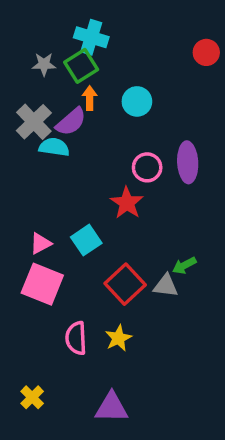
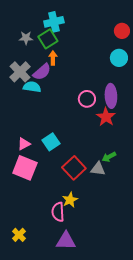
cyan cross: (91, 37) -> (54, 22), turned -30
cyan circle: (137, 101) -> (119, 58), moved
red star: (127, 203) -> (106, 117), moved
pink semicircle: (76, 338) -> (58, 212), moved

